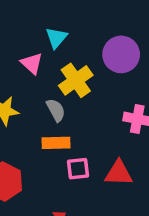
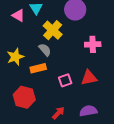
pink triangle: (32, 63) -> (18, 15), moved
orange rectangle: (56, 143) -> (38, 68), moved

